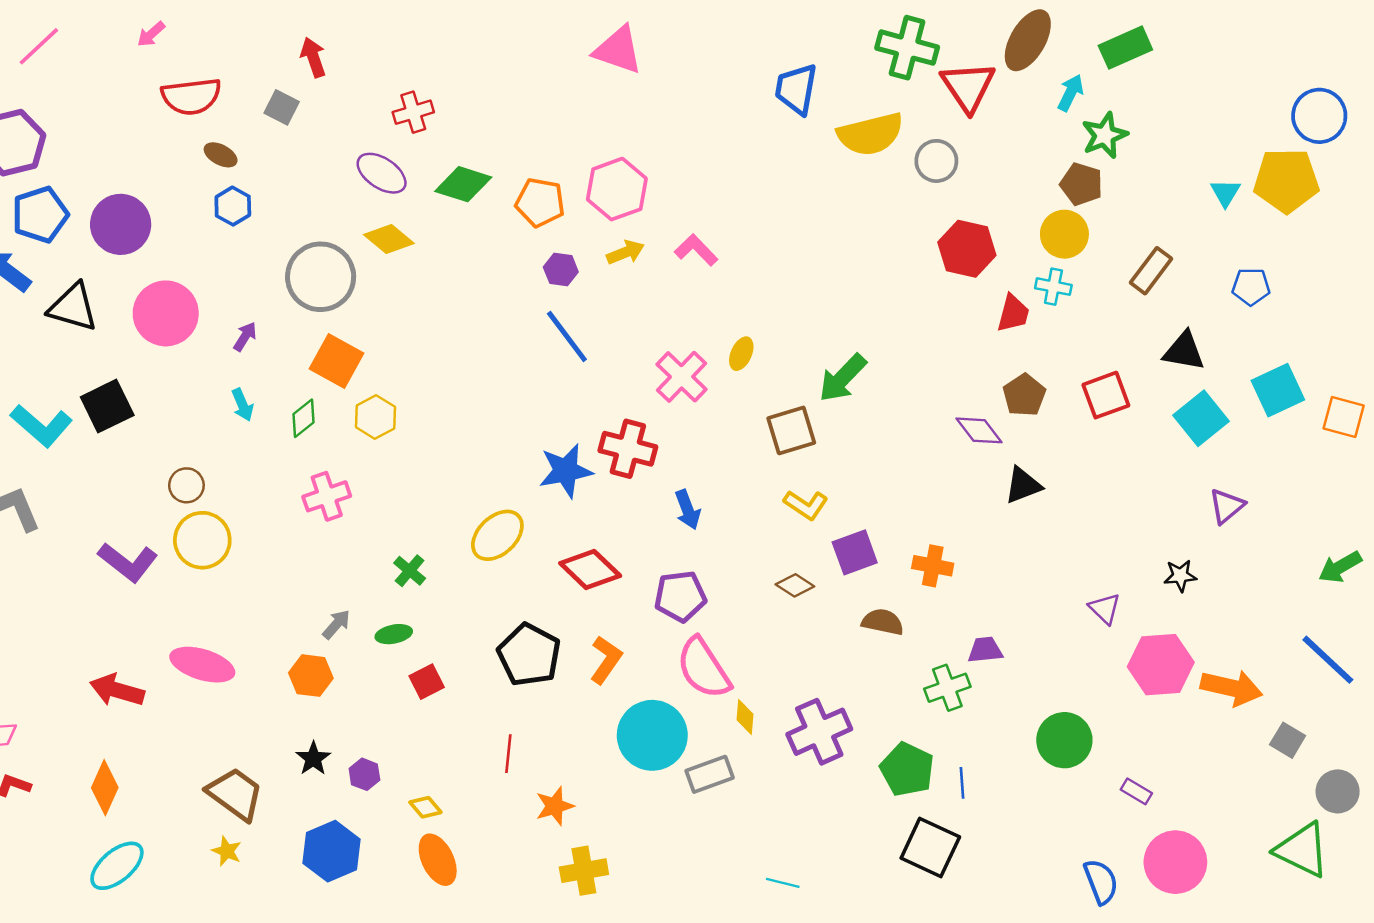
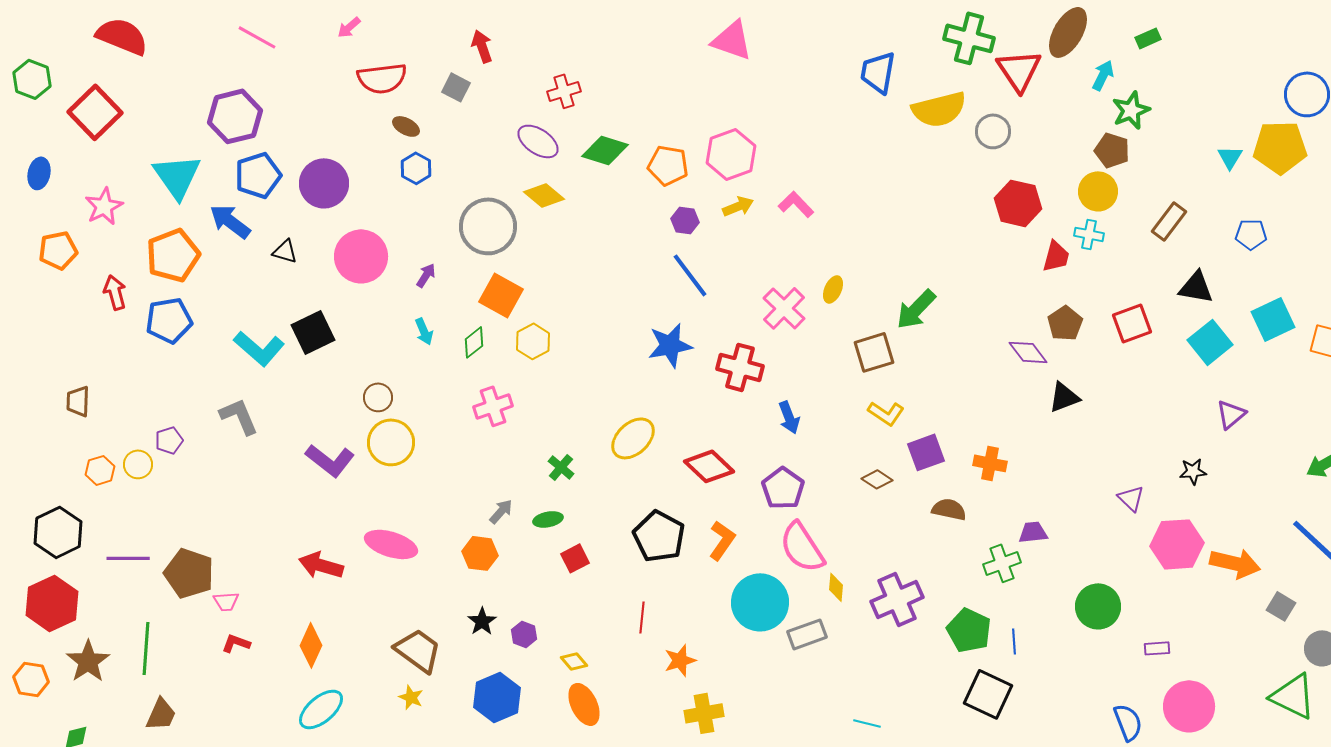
pink line: (39, 46) -> (257, 37), turned 72
green rectangle: (1125, 48) -> (1148, 38), size x0.6
black triangle: (73, 307) -> (285, 251), size x0.6
blue star: (566, 471) -> (670, 345), moved
purple pentagon: (680, 596) -> (783, 488), turned -30
purple rectangle: (1136, 791) -> (1157, 648), turned -35

